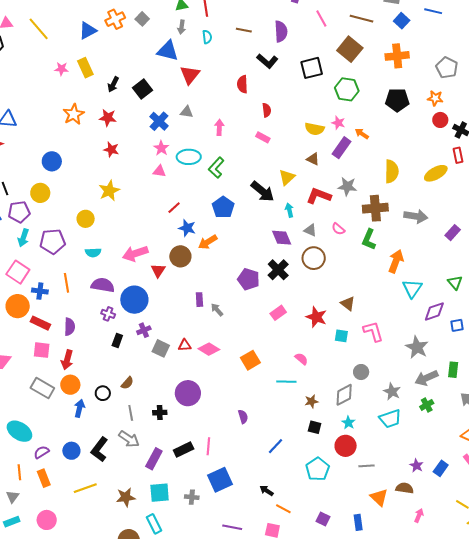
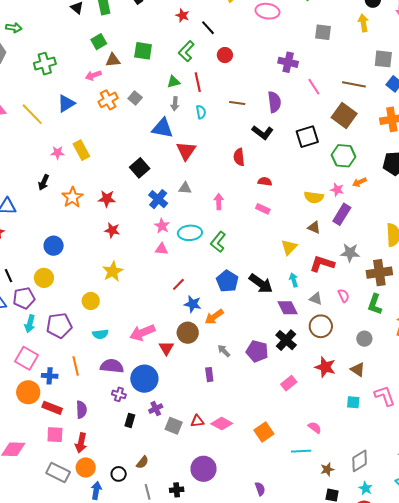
blue triangle: (88, 31) -> (66, 103), moved
black arrow: (113, 84) -> (44, 182), moved
red semicircle: (267, 110) -> (265, 181), turned -72
orange arrow: (362, 134) -> (359, 182), moved, turned -56
black arrow: (262, 191) -> (261, 283), moved
pink semicircle: (338, 229) -> (344, 296), turned -152
gray arrow: (217, 310) -> (224, 351), moved
red star: (316, 317) -> (325, 367), moved
gray circle: (361, 372) -> (364, 339), moved

